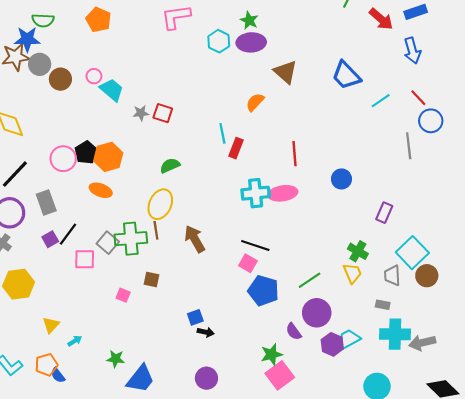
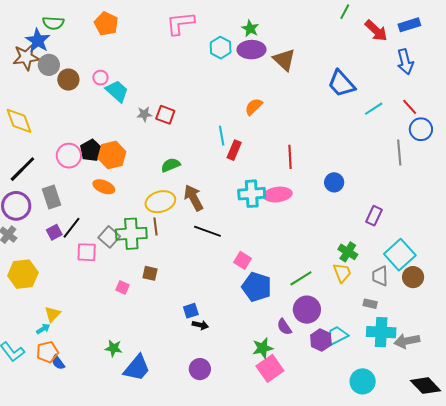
blue star: (27, 39) -> (38, 40), turned 30
brown triangle: (286, 72) -> (284, 60), moved
yellow ellipse: (160, 204) -> (160, 202), turned 48
brown arrow: (195, 239) -> (194, 198), moved
black line: (255, 245) -> (207, 231), moved
cyan arrow: (75, 341) -> (43, 329), moved

